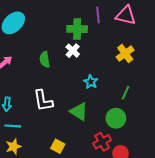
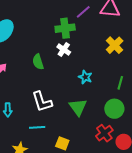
purple line: (98, 15) -> (83, 12), turned 63
green triangle: (79, 112) -> (78, 107), turned 30
cyan line: (13, 126) -> (37, 127), moved

